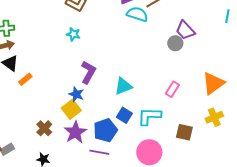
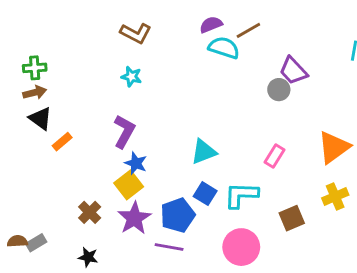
purple L-shape: (88, 72) -> (124, 131), moved
brown square: (184, 132) -> (292, 218), turned -36

